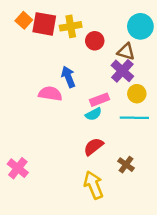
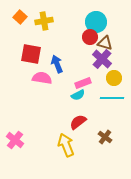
red square: (44, 24) -> (31, 54), moved
yellow cross: (71, 26) -> (44, 21), moved
cyan circle: (140, 26) -> (96, 22), moved
red circle: (95, 41) -> (90, 37), moved
yellow arrow: (94, 185) -> (66, 145), moved

